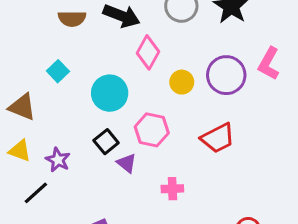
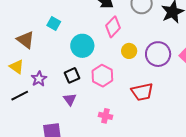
cyan square: (58, 71) -> (54, 23), turned -32
purple triangle: (127, 163) -> (70, 99), moved

